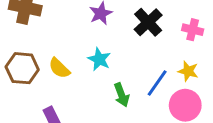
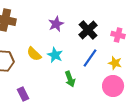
yellow semicircle: (59, 68) -> (34, 54), moved
blue line: (157, 83) -> (90, 58), moved

